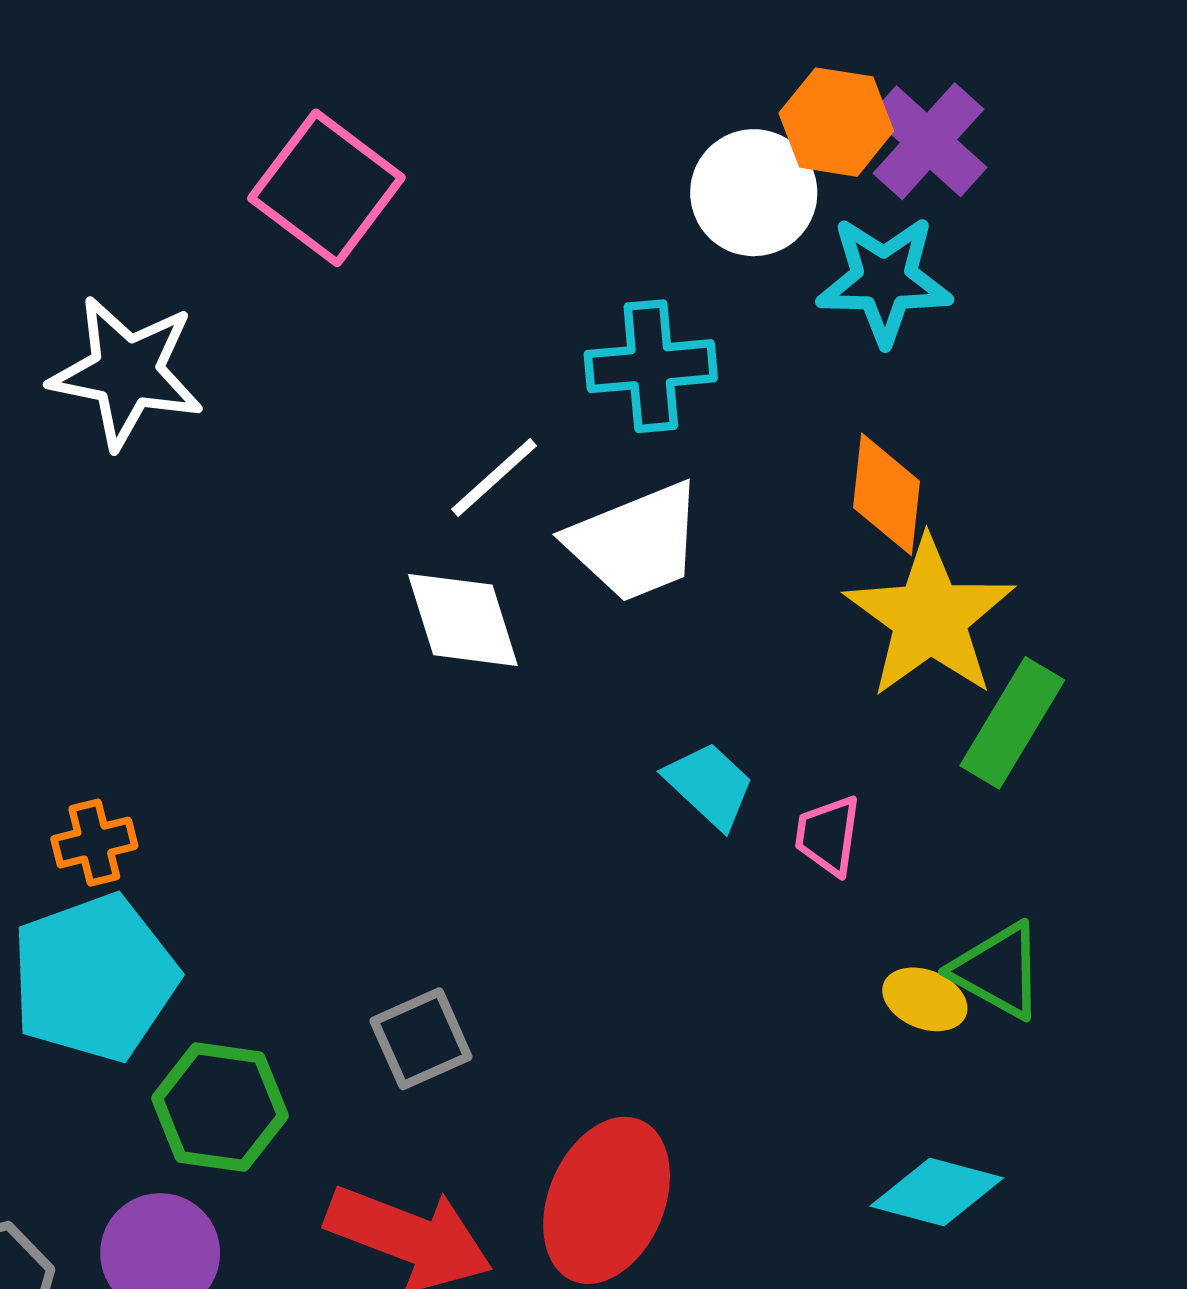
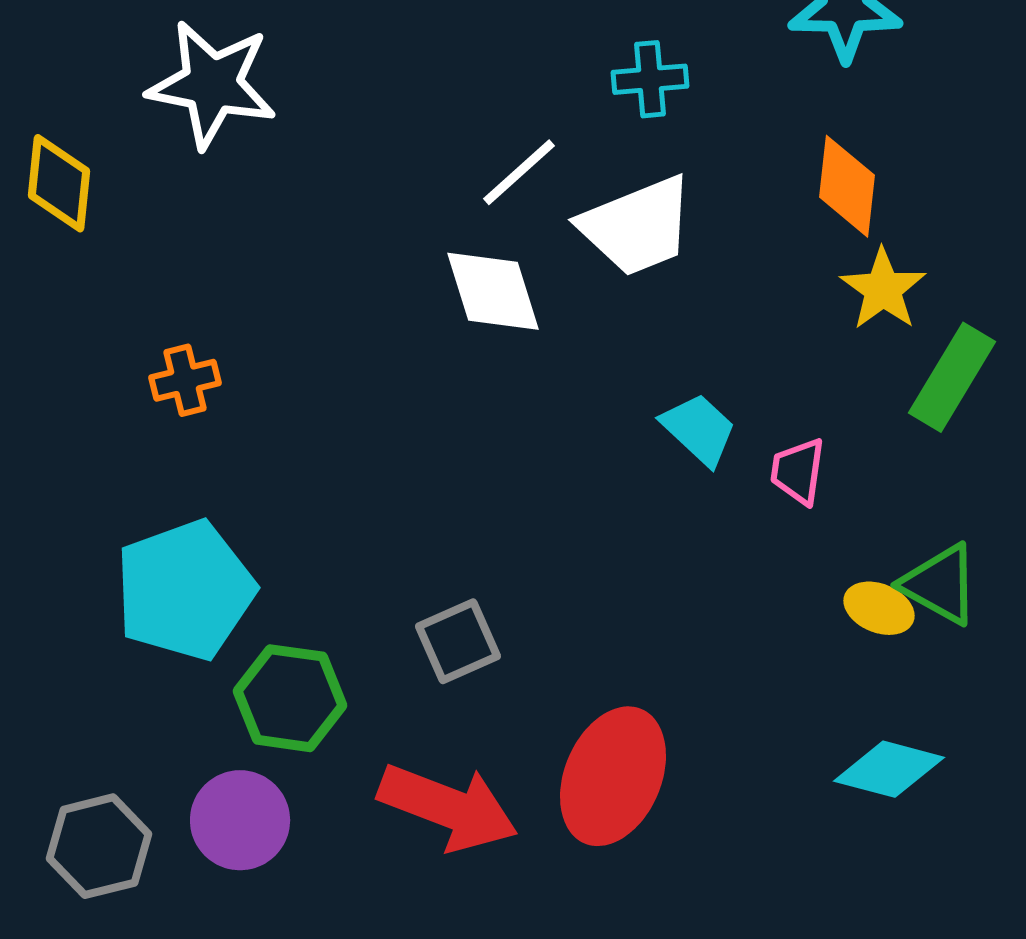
cyan cross: (651, 366) -> (650, 79), size x0.7
yellow star: (930, 618) -> (883, 289), size x0.6
orange cross: (94, 843) -> (185, 380), moved

